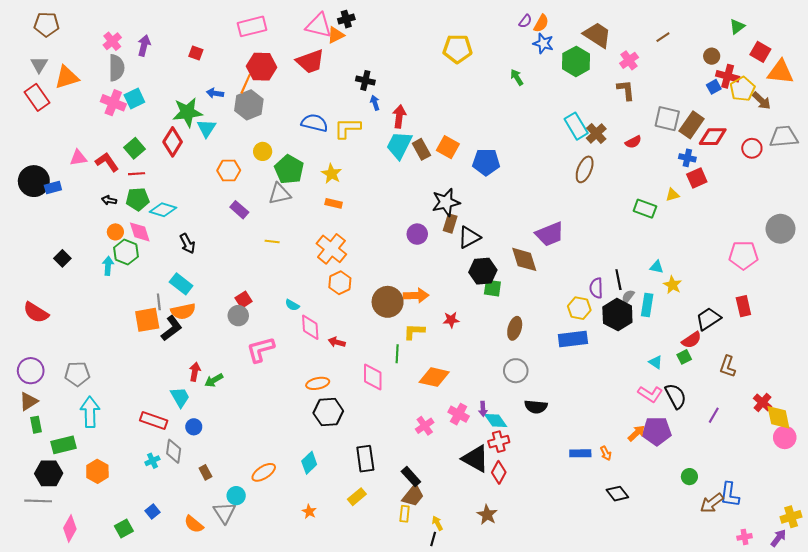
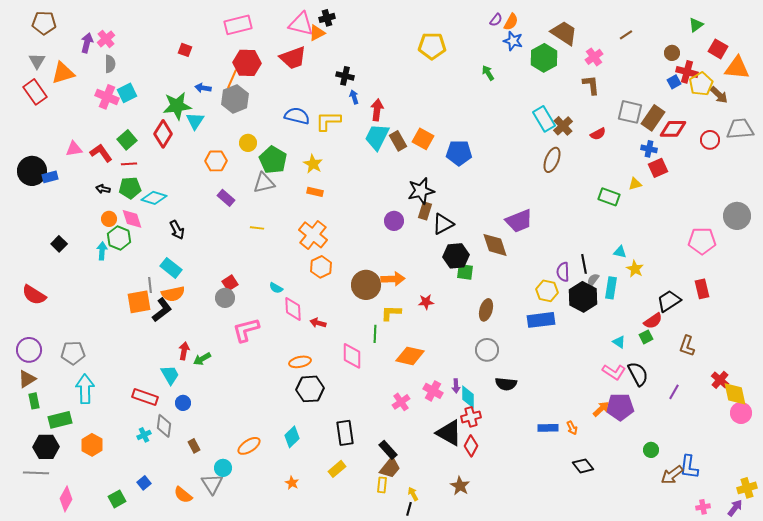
purple arrow: (144, 46) -> (87, 43), moved
gray semicircle: (116, 68) -> (110, 64), size x0.7
cyan diamond: (496, 420) -> (468, 397), turned 35

